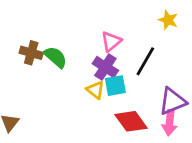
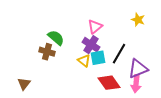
yellow star: (168, 20) -> (138, 20), moved
brown cross: (31, 53) -> (47, 52), moved
black line: (145, 61) -> (119, 54), moved

